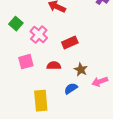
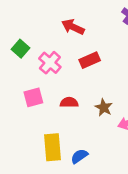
red rectangle: (70, 43) -> (90, 60), moved
blue semicircle: (71, 89) -> (79, 156), moved

